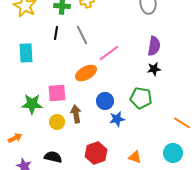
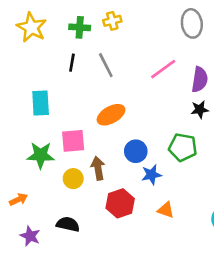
cyan rectangle: (26, 53) -> (41, 103), moved
pink line: (109, 53) -> (163, 69), moved
red hexagon: (96, 153) -> (120, 203), moved
orange triangle: (135, 157) -> (166, 210), moved

